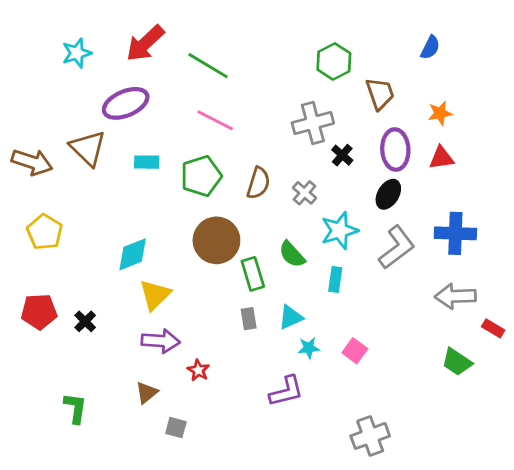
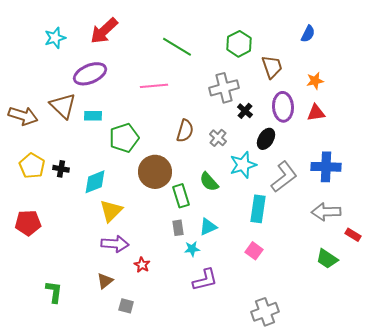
green line: (208, 66) -> (177, 47), moved
pink line: (215, 120) -> (154, 86), turned -32
cyan rectangle: (147, 162) -> (93, 116), moved
green pentagon: (201, 176) -> (124, 138), moved
black ellipse: (388, 194) -> (266, 139), moved
cyan rectangle: (335, 279) -> (258, 209), moved, size x1.5
black cross: (85, 321) -> (61, 169), moved, turned -35
cyan star: (309, 348) -> (192, 249), moved

